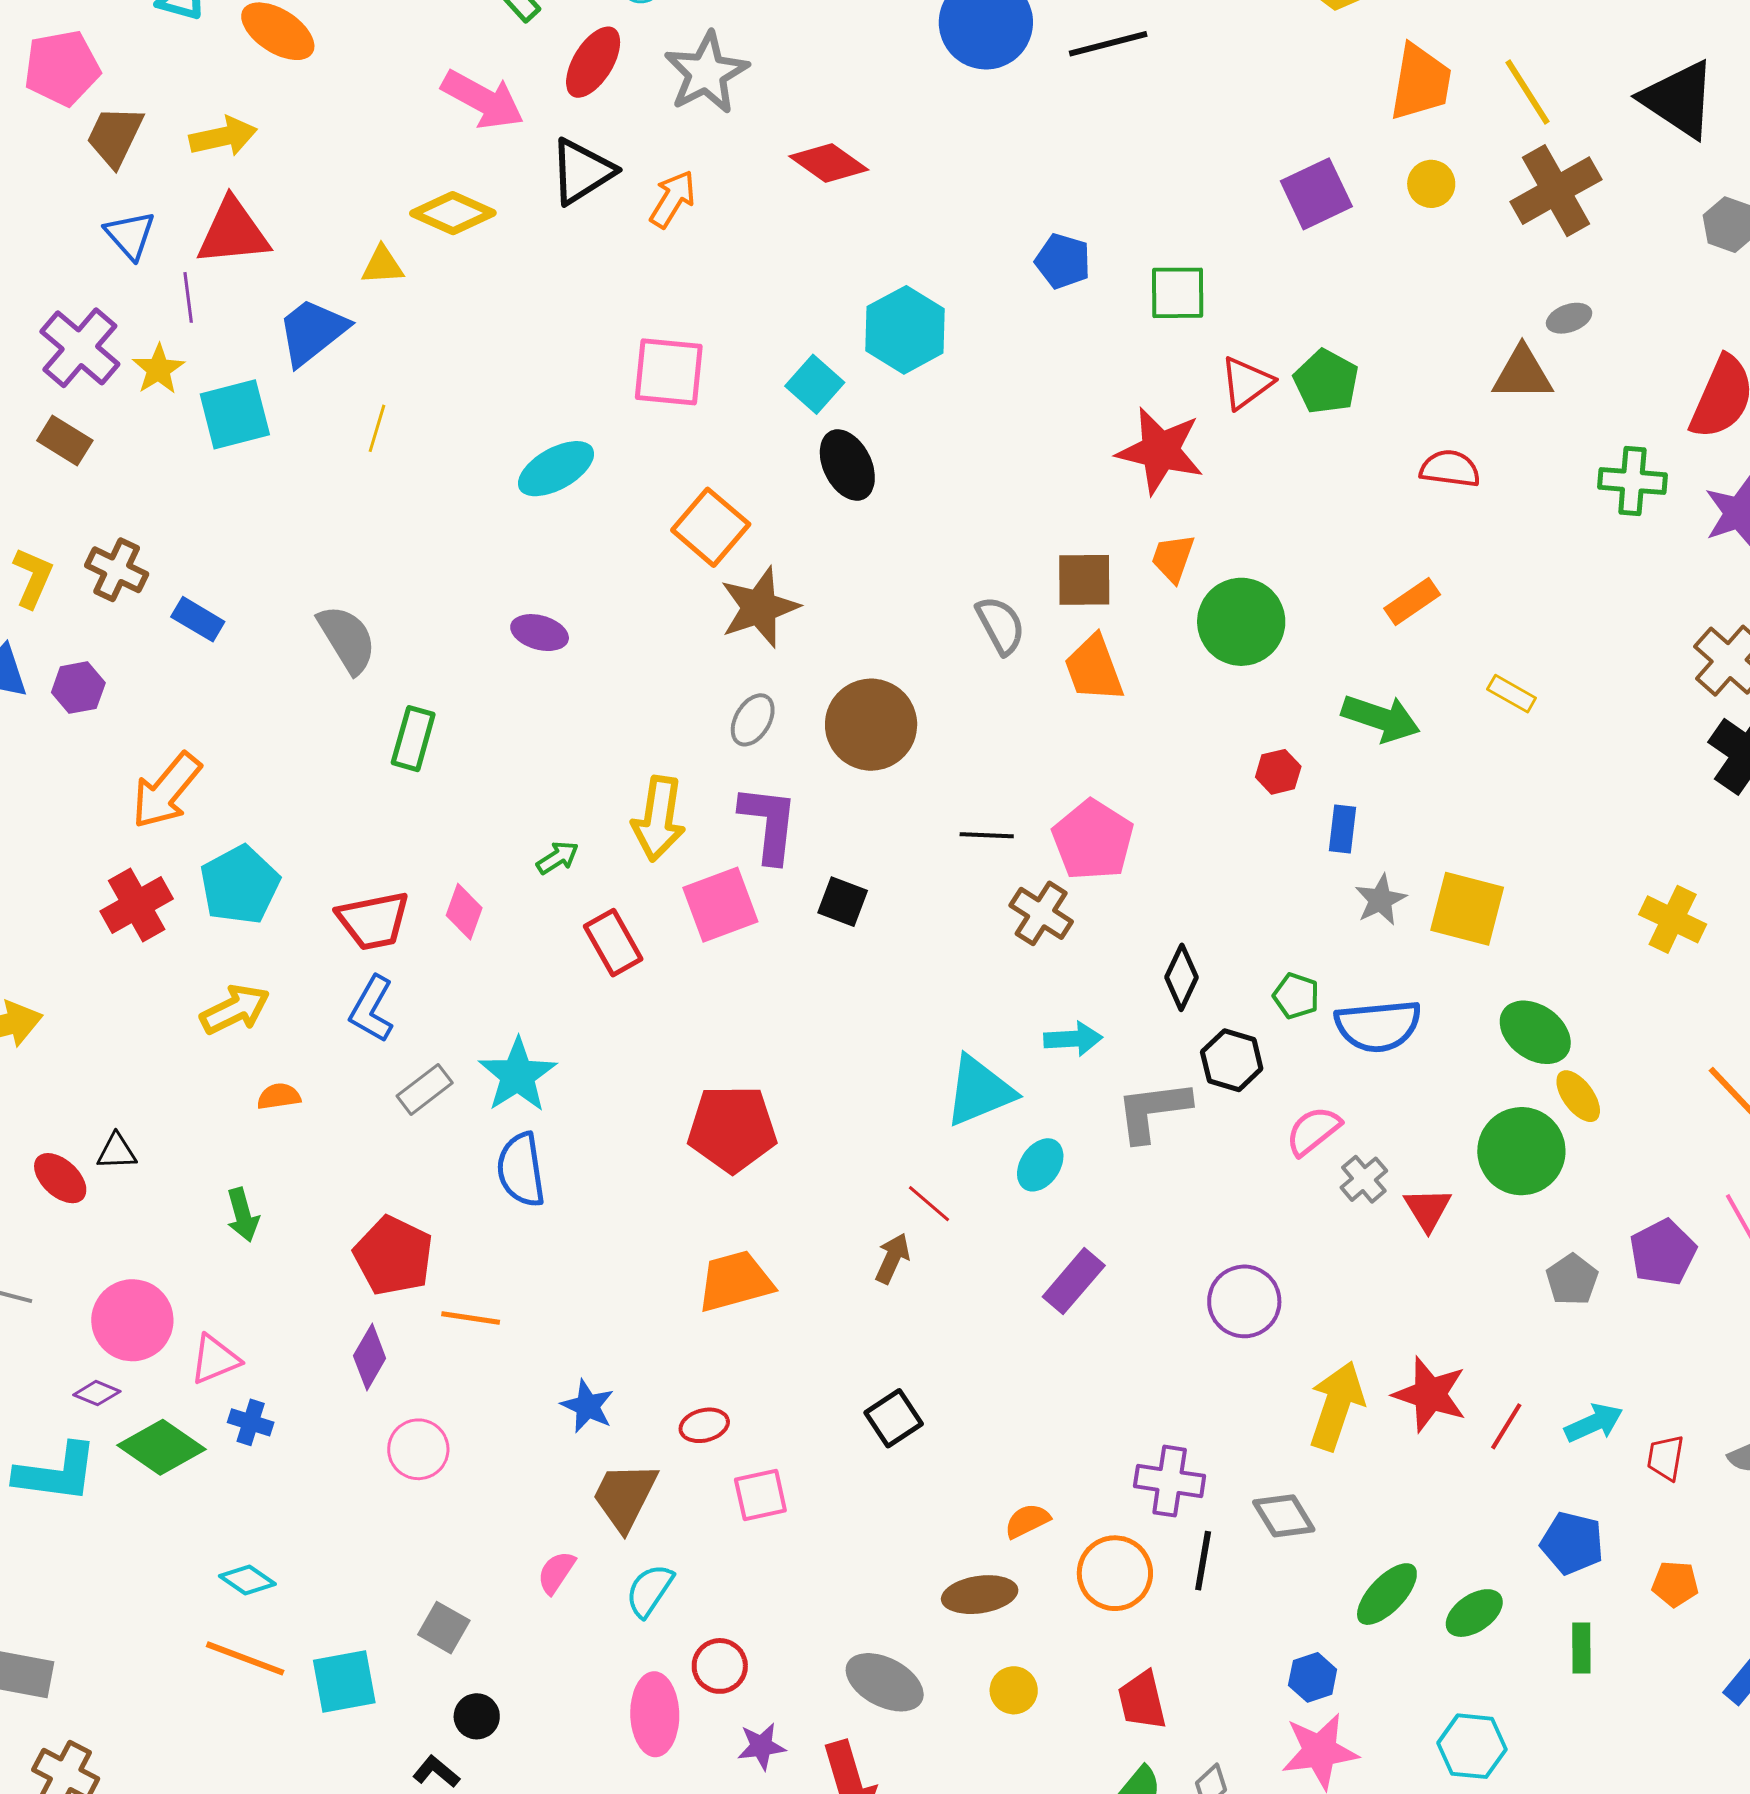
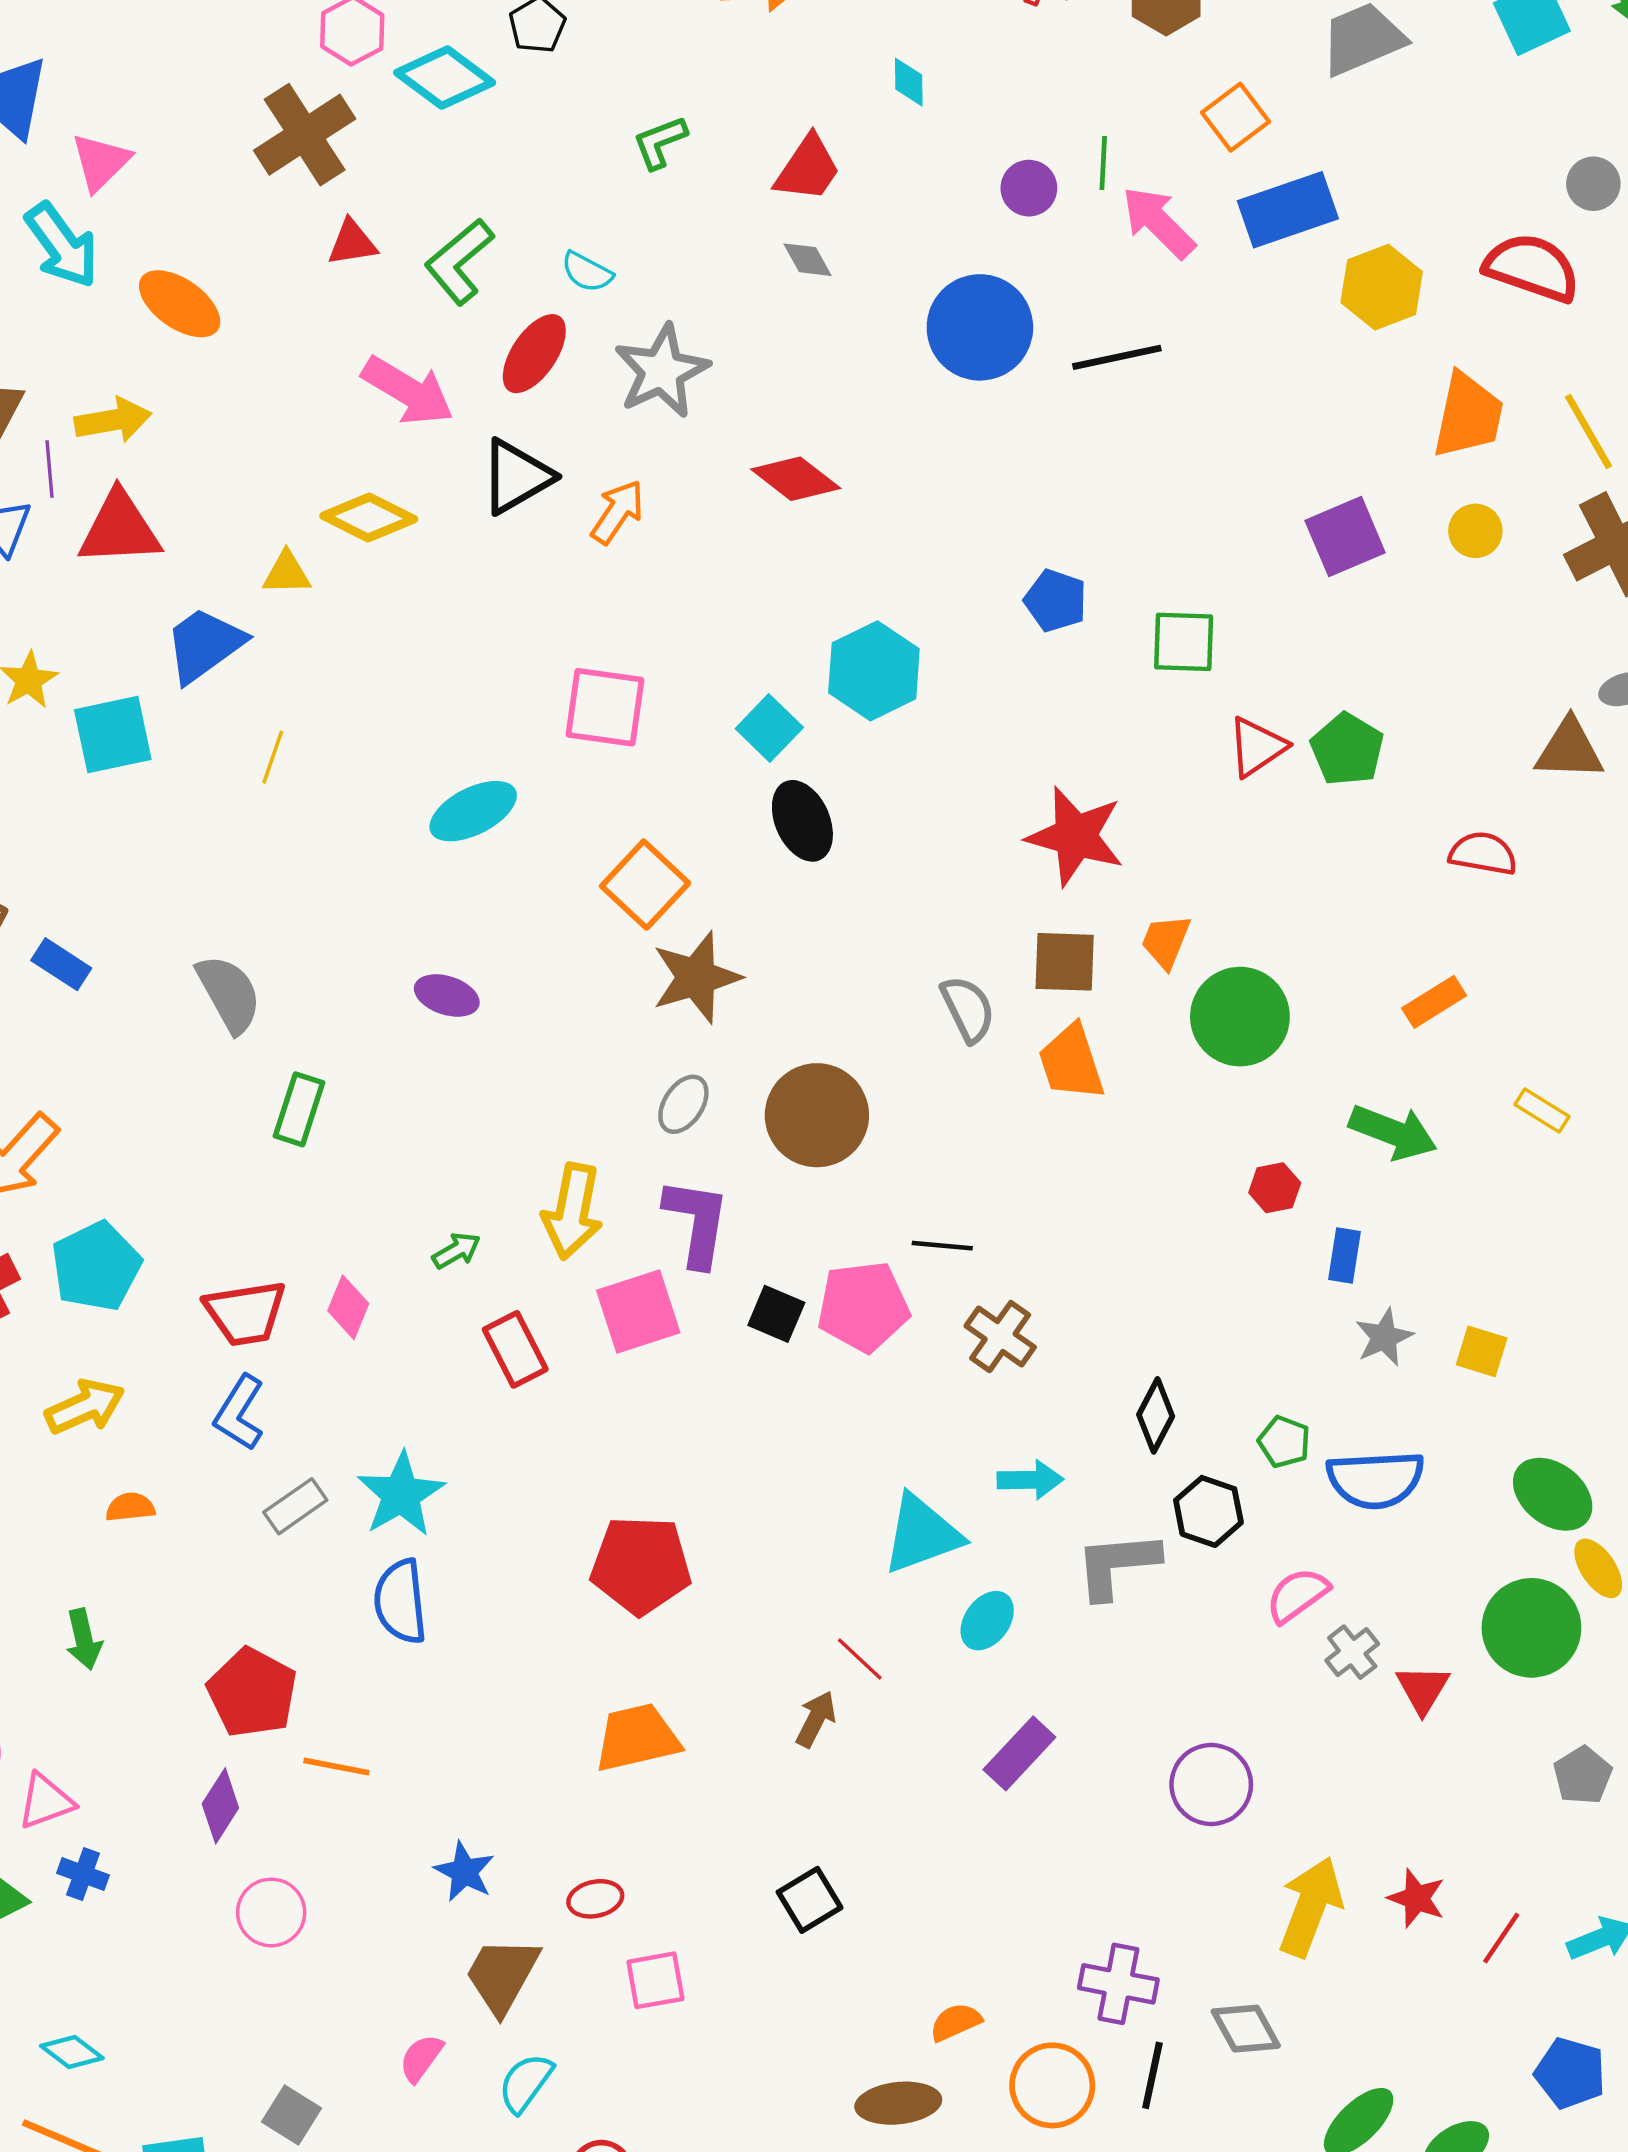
purple line: (188, 297) -> (49, 469), moved
red star: (1160, 451) -> (1075, 836), moved
pink pentagon: (1093, 840) -> (863, 1307), moved, turned 30
yellow square: (1467, 909) -> (1482, 1351), size x0.6
red star: (1430, 1394) -> (1417, 1898), size x0.7

